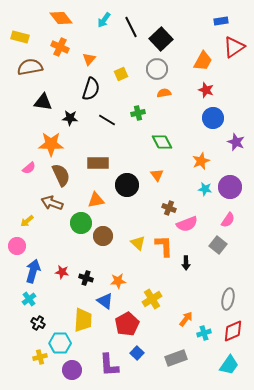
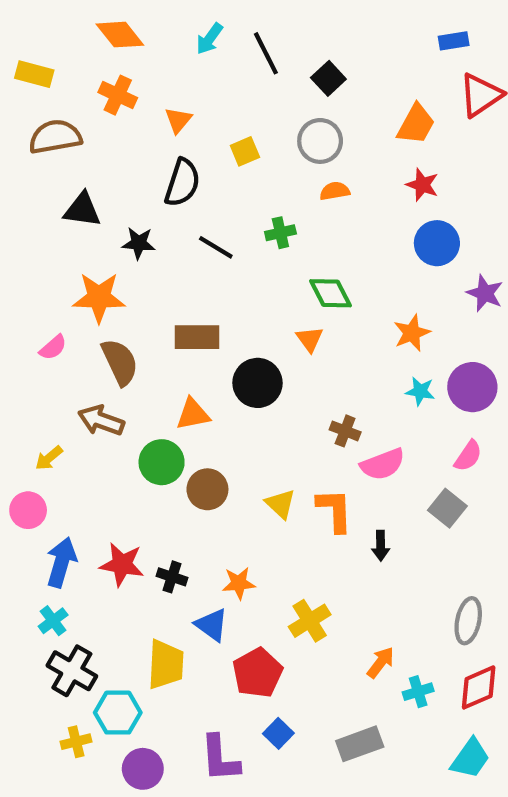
black square: (161, 39) -> (328, 78), size x0.7
orange triangle: (157, 175) -> (310, 339), moved
red star: (62, 272) -> (122, 564), size x1.5
black cross: (38, 323) -> (72, 671), size x1.6

